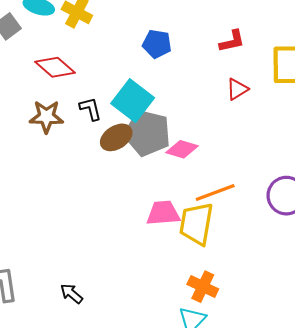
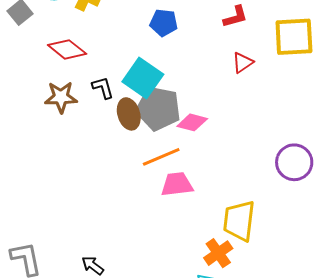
brown ellipse: (116, 137) -> (129, 114), turned -72
orange line: (215, 193) -> (161, 157), moved
yellow trapezoid: (196, 224) -> (239, 221), moved
orange cross: (203, 287) -> (218, 253), turned 32

